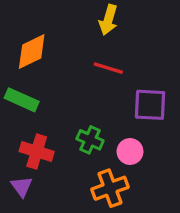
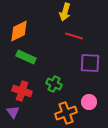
red line: (108, 68) -> (74, 36), moved
green rectangle: (22, 100) -> (26, 57), moved
pink circle: (130, 152) -> (89, 102), moved

